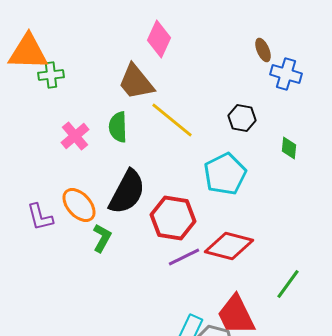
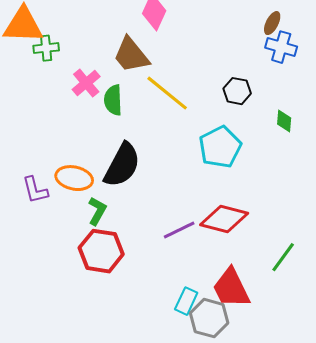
brown ellipse: (263, 50) -> (272, 23), moved, turned 50
pink cross: (75, 136) -> (86, 83), moved
orange ellipse: (79, 205) -> (74, 178), turned -36
red hexagon: (173, 218) -> (101, 251), moved

